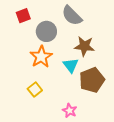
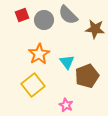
gray circle: (46, 31) -> (44, 20), moved
brown star: (84, 46) -> (95, 29), moved
yellow square: (35, 89) -> (33, 85), size x1.6

